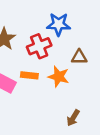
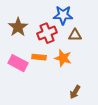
brown triangle: (79, 57) -> (75, 35), moved

